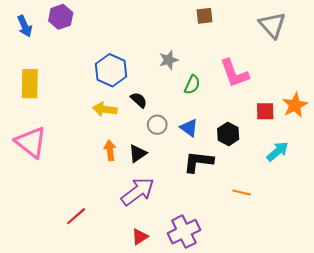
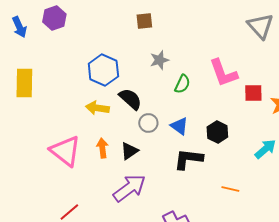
brown square: (205, 16) -> (144, 21), moved
black semicircle: (139, 100) -> (130, 99), size x1.4
red square: (265, 111) -> (253, 93), moved
pink triangle: (31, 142) -> (65, 151), moved

